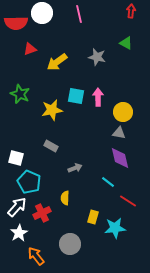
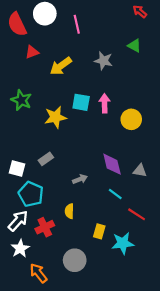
red arrow: (131, 11) -> (140, 12), turned -56
pink line: (79, 14) -> (77, 24), moved
red semicircle: (16, 23) -> (17, 24), turned 65
gray triangle: (119, 133) -> (140, 171), moved
gray rectangle: (51, 146) -> (46, 159), moved, turned -64
purple diamond: (120, 158) -> (112, 164), moved

